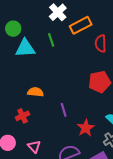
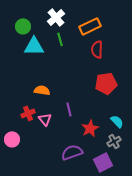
white cross: (58, 12) -> (56, 17), moved
red semicircle: (101, 43) -> (97, 49), moved
pink triangle: (34, 147) -> (45, 119), moved

